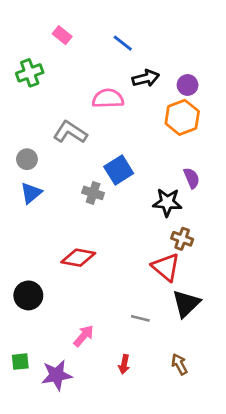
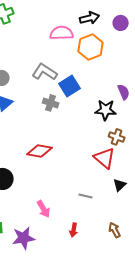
orange hexagon: (182, 117) -> (91, 47), moved
gray L-shape: (70, 132) -> (45, 72), moved
black triangle: (186, 304) -> (120, 185), size x0.6
pink arrow: (84, 336) -> (44, 209), turned 108

